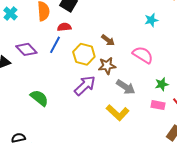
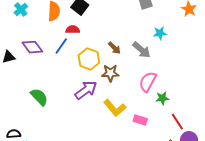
pink semicircle: (143, 55) -> (148, 82), moved, turned -100
gray arrow: (126, 87) -> (141, 50), moved
pink rectangle: (158, 105) -> (140, 120), moved
yellow L-shape: (118, 113) -> (115, 108), moved

